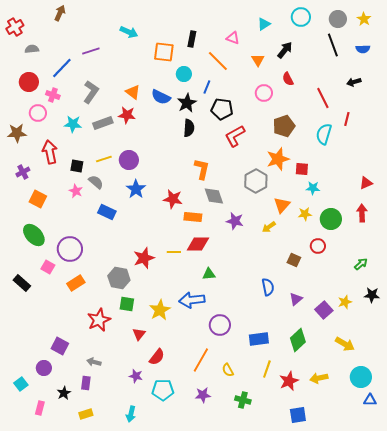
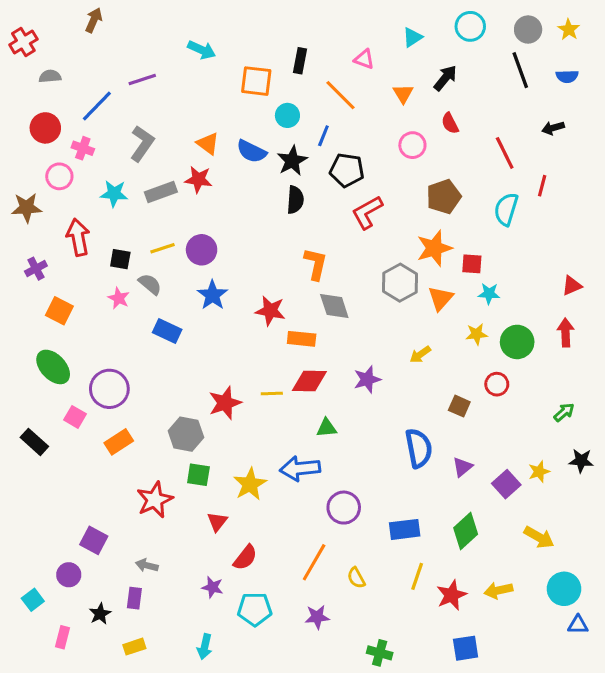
orange triangle: (282, 205) -> (441, 298), moved
purple star: (235, 221) -> (367, 379), moved, turned -30
blue semicircle: (268, 287) -> (419, 448), size x1.4
green cross: (243, 400) -> (380, 653), moved

